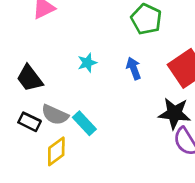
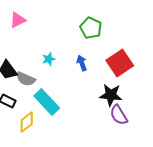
gray semicircle: (55, 115) -> (26, 79), moved
cyan rectangle: (84, 123) -> (47, 102), size x1.5

